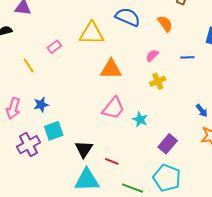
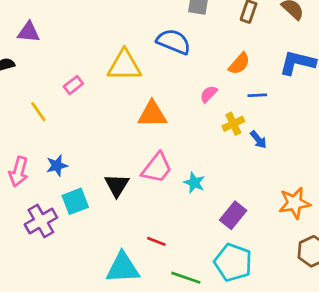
orange semicircle: (165, 24) -> (239, 64), moved, turned 78
yellow cross: (158, 81) -> (233, 124), moved
blue arrow: (202, 111) -> (258, 140), moved
black triangle: (84, 149) -> (117, 185), moved

